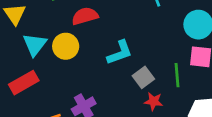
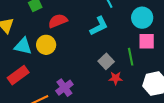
cyan triangle: (35, 45) -> (23, 46), turned -48
cyan L-shape: (120, 53) -> (99, 26), moved

